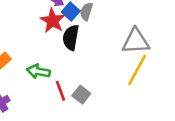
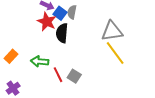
yellow line: (137, 70) -> (115, 53), turned -60

